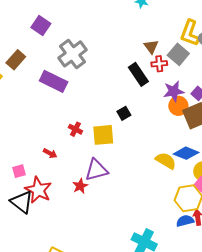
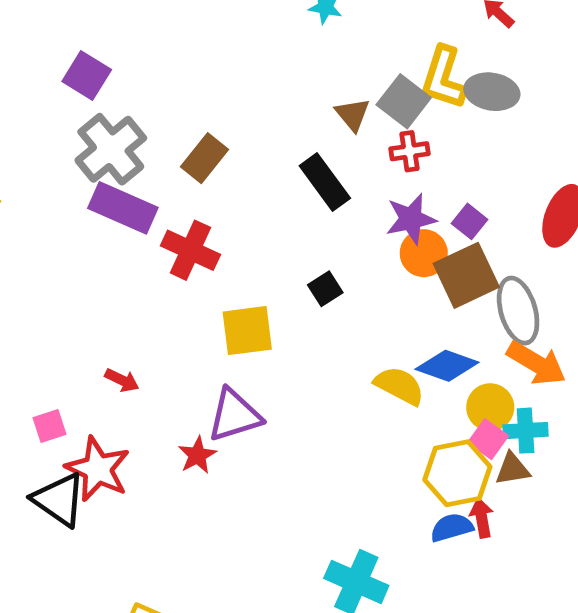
gray cross: (72, 54) -> (111, 149), moved
gray square: (178, 54) -> (404, 101), moved
brown rectangle: (16, 60) -> (204, 158), moved
red cross: (159, 64) -> (409, 151), moved
black square: (124, 113) -> (325, 289), moved
red cross: (75, 129) -> (190, 250), moved, size x1.6

